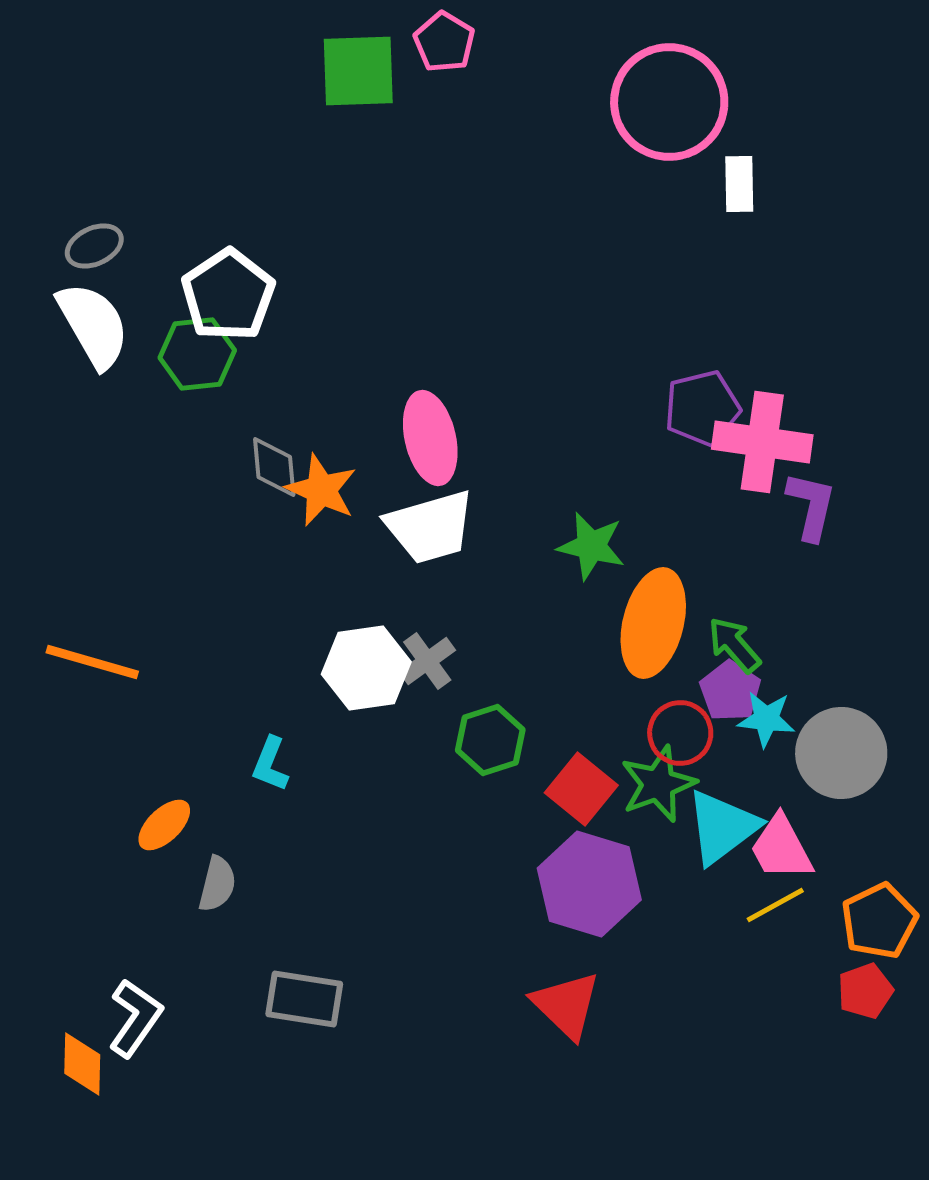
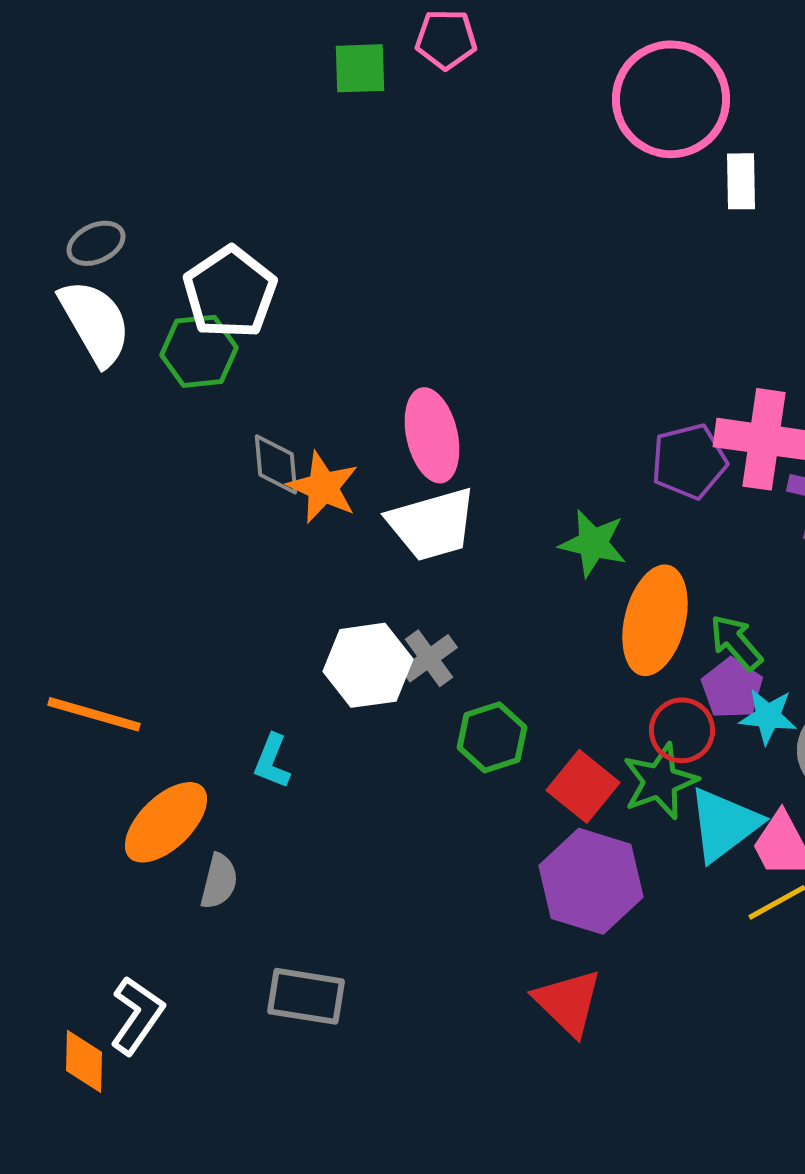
pink pentagon: (444, 42) -> (446, 39), turned -30
green square: (358, 71) -> (360, 68), size x0.7
purple pentagon: (702, 408) -> (689, 461), moved
orange line: (92, 662) -> (94, 714), moved
orange ellipse: (164, 825) -> (166, 822), size x1.6

